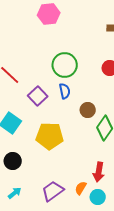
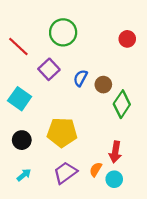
green circle: (65, 65) -> (63, 32), moved
blue semicircle: (65, 91) -> (80, 78), moved, turned -140
yellow pentagon: (50, 136) -> (62, 132), moved

